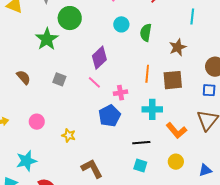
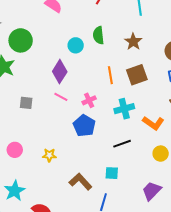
cyan circle: (121, 24) -> (76, 45), moved
cyan square: (140, 166) -> (112, 173), moved

